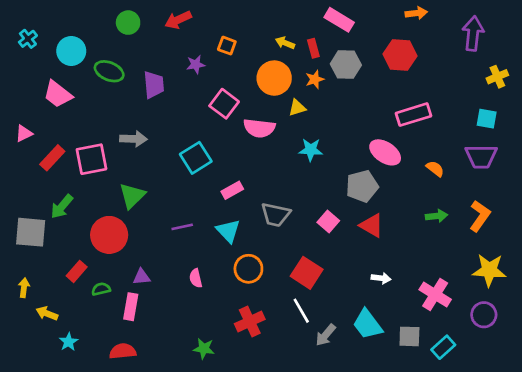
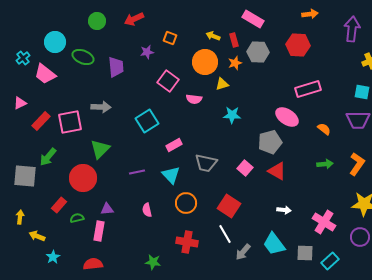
cyan cross: (28, 39) -> (23, 58), moved
pink semicircle: (259, 128) -> (194, 99), size x0.7
red cross: (250, 322) -> (187, 242), turned 35

